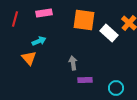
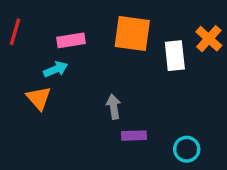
pink rectangle: (44, 13) -> (71, 40), moved
white rectangle: (109, 33) -> (175, 56), turned 42

